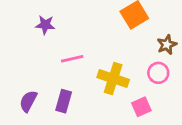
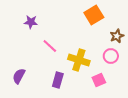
pink line: (72, 59) -> (50, 46), turned 56
purple rectangle: (64, 101) -> (58, 80), moved

